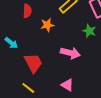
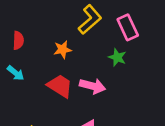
red semicircle: (27, 11) -> (18, 40), moved
red trapezoid: (33, 63) -> (60, 86), moved, turned -30

